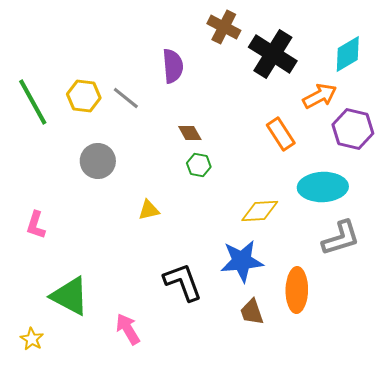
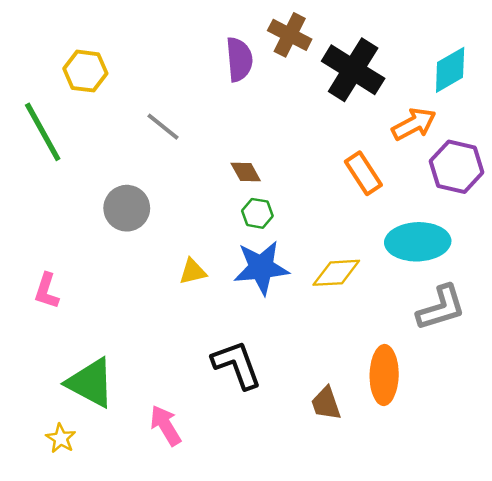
purple semicircle: (173, 66) -> (239, 59), moved
yellow hexagon: (84, 96) -> (85, 71), moved
blue star: (242, 261) -> (261, 268), moved
yellow star: (32, 339) -> (61, 438), moved

